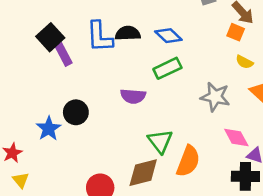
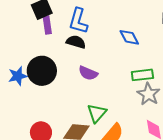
black semicircle: (128, 33) -> (76, 42), moved
green rectangle: (167, 68) -> (142, 75), moved
black circle: (76, 112) -> (42, 71), size x1.5

